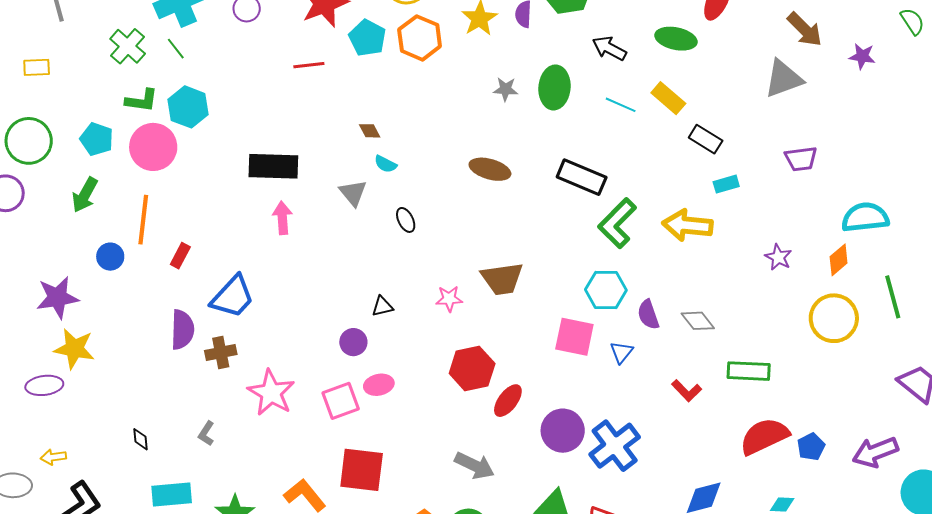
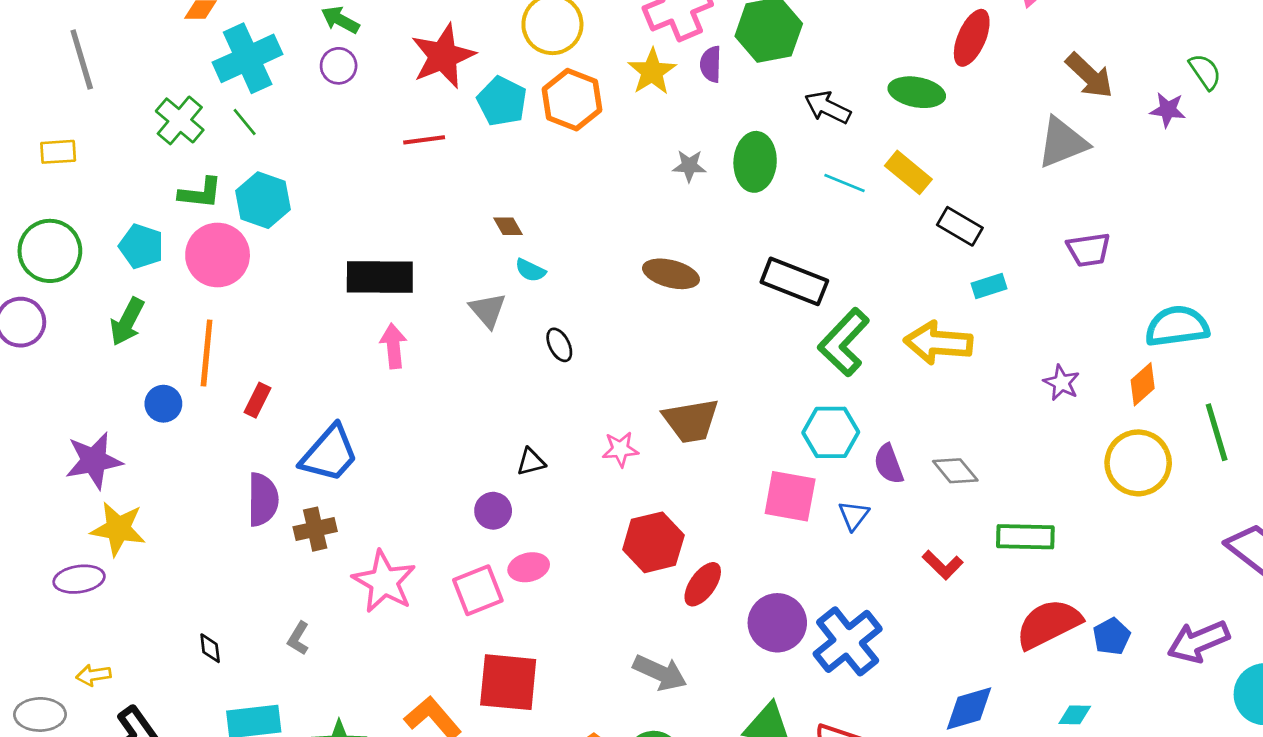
green semicircle: (912, 21) -> (1205, 72), moved

